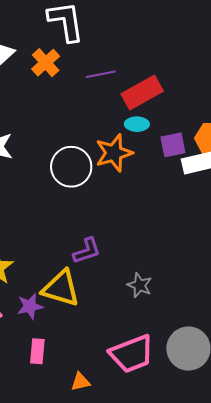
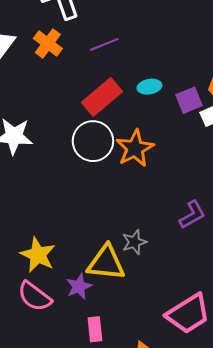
red rectangle: (142, 93) -> (102, 97), moved
orange star: (114, 153) -> (135, 148), moved
purple L-shape: (87, 251) -> (192, 215), moved
gray star: (140, 285) -> (134, 242), moved, turned -30

